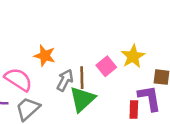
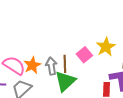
orange star: (45, 56) -> (32, 65), moved, turned 30
gray arrow: (65, 80) -> (51, 66), turned -36

